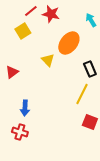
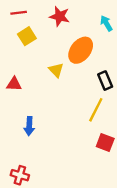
red line: (31, 11) -> (19, 13), moved, turned 32
red triangle: (12, 72) -> (14, 84), turned 40
red cross: (20, 132) -> (20, 175), moved

